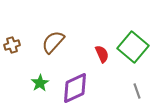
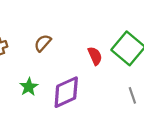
brown semicircle: (53, 42) -> (43, 43), size x0.7

